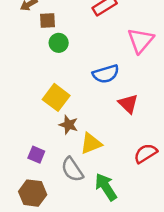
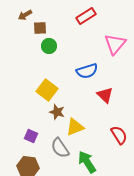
red semicircle: (146, 153) -> (119, 135), turned 90

